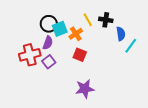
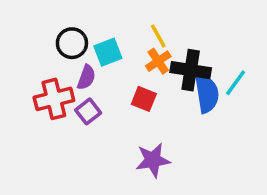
black cross: (106, 20) -> (191, 70), moved, size x1.5
black circle: (49, 24) -> (72, 43), moved
orange cross: (76, 34) -> (158, 61), moved
blue semicircle: (121, 34) -> (207, 94), moved, size x1.5

